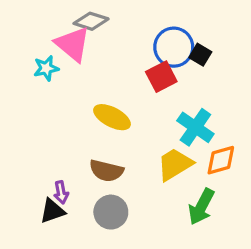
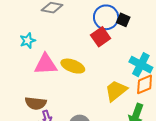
pink triangle: (73, 44) -> (46, 64), moved, turned -35
cyan cross: (195, 127) -> (141, 65), moved
brown semicircle: (106, 171) -> (36, 103), moved

